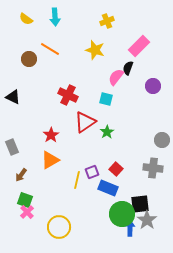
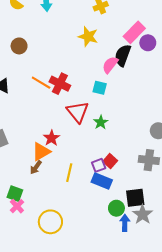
orange line: (50, 49) -> (41, 83), moved
black semicircle: (128, 68) -> (123, 55), size x1.5
purple circle: (153, 86) -> (148, 43), moved
red triangle: (85, 122) -> (78, 112), turned -35
red star: (51, 135) -> (52, 138), moved
purple square: (92, 172) -> (99, 165), moved
brown arrow: (21, 175) -> (36, 167), moved
green circle: (122, 214) -> (116, 208), size x0.6

